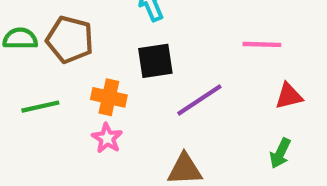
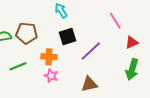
pink line: (262, 44) -> (115, 21), turned 66
green arrow: (280, 153) -> (132, 69), size x1.5

